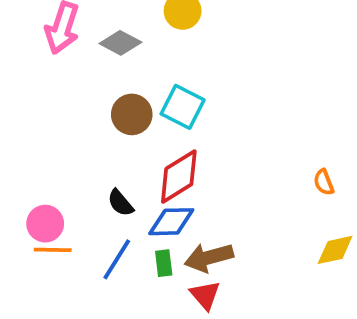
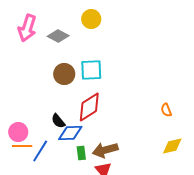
cyan square: (183, 107) -> (91, 70), turned -30
blue diamond: (171, 222) -> (70, 133), moved
blue line: (117, 259) -> (40, 151), moved

